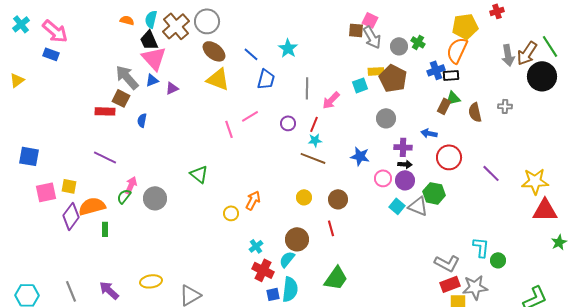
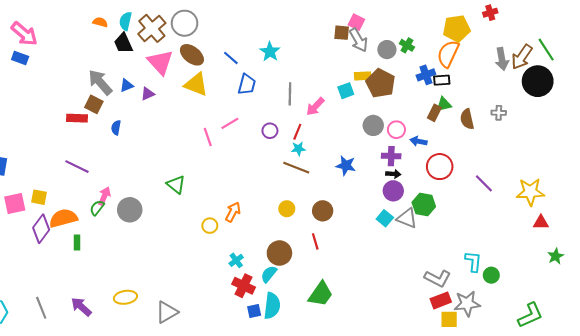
pink triangle: (154, 58) -> (160, 62), moved
pink circle: (383, 178) -> (396, 130), moved
red triangle: (545, 210) -> (541, 222), size x0.6

